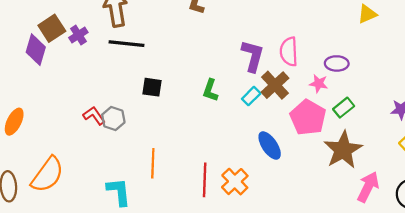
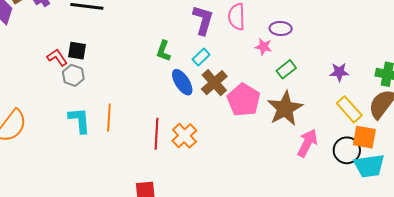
brown cross: (275, 85) -> (214, 83), moved
black square: (152, 87) -> (77, 51), moved
red L-shape: (94, 116) -> (57, 58), moved
pink pentagon: (308, 117) -> (244, 100), moved
blue ellipse: (270, 146) -> (182, 82), moved
cyan L-shape: (119, 192) -> (79, 120), moved

